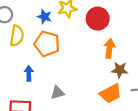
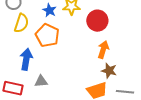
blue arrow: (29, 73) -> (26, 59), size x1.5
gray triangle: (57, 93) -> (41, 81), moved

